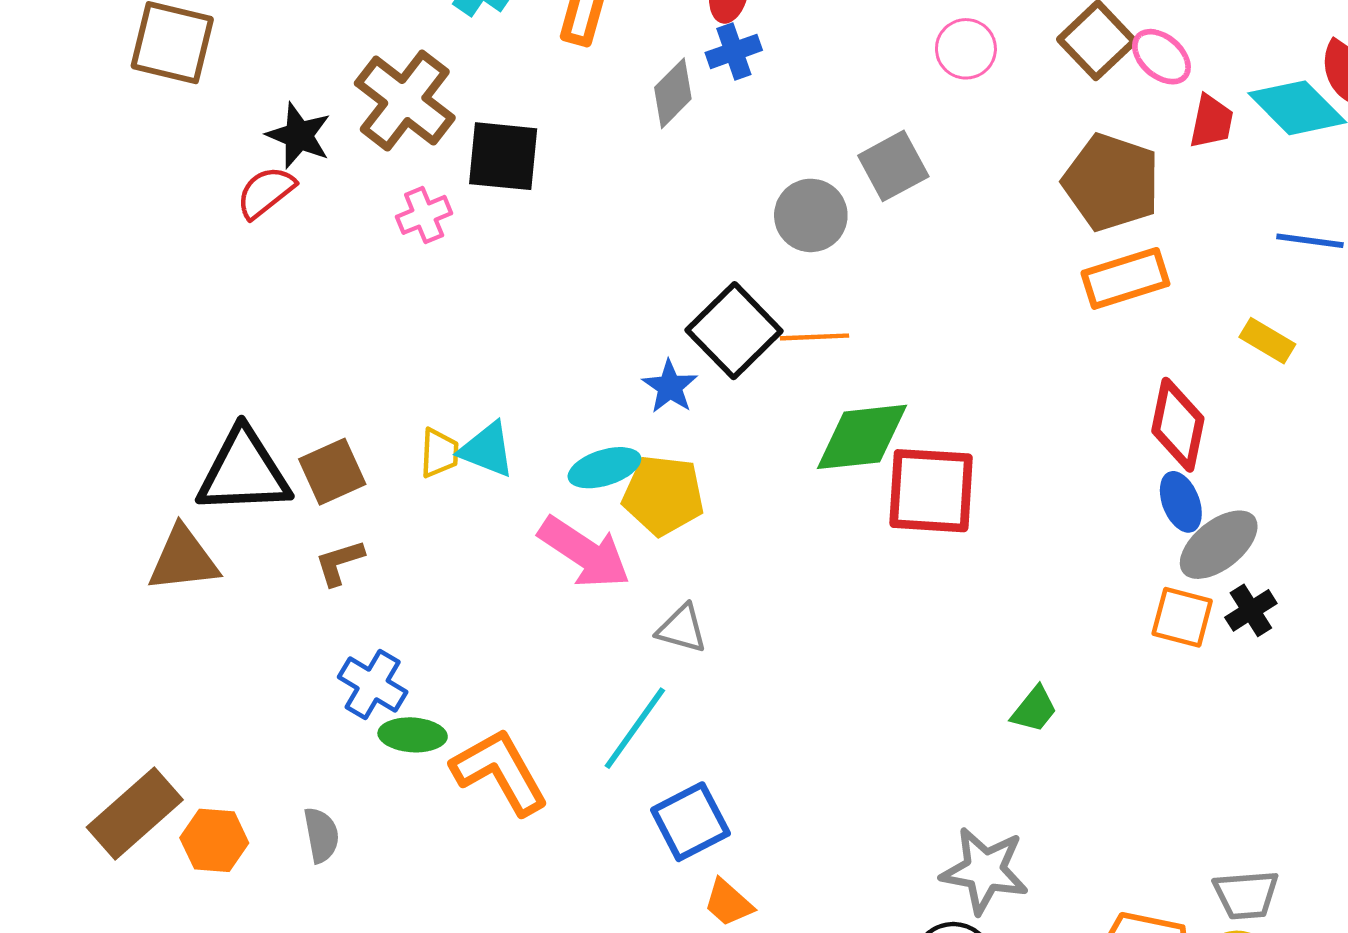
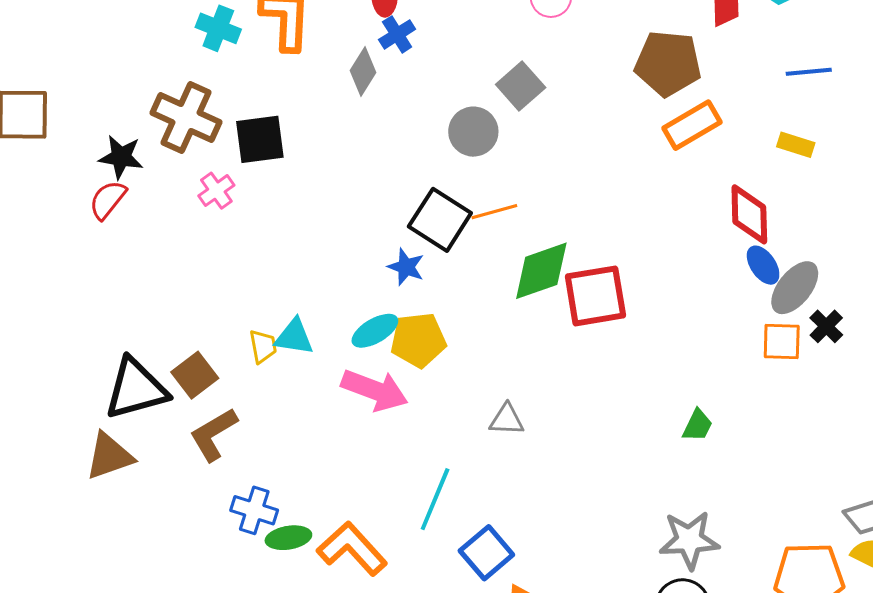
brown L-shape: (340, 563) -> (213, 434), size x1.5
gray triangle: (682, 629) -> (507, 420), moved

